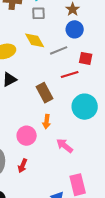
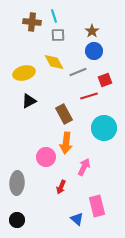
red square: (86, 58) -> (105, 80), turned -32
orange arrow: (47, 122) -> (66, 143), size x1.5
pink arrow: (65, 146) -> (84, 167), turned 78
red arrow: (23, 166) -> (61, 187), moved

